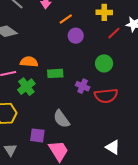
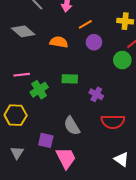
orange semicircle: (29, 62) -> (59, 42), moved
green circle: (104, 63) -> (122, 60), moved
red semicircle: (106, 96) -> (113, 122), moved

